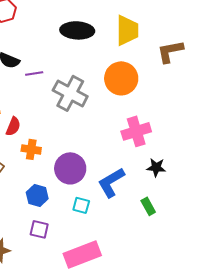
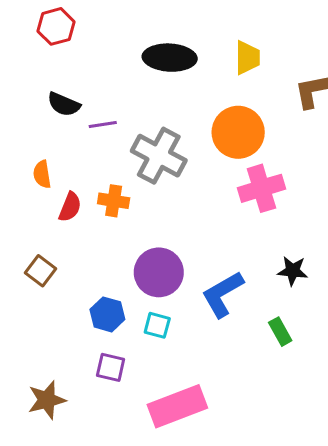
yellow trapezoid: (127, 30) -> (247, 58), size x0.7
pink cross: (136, 131) -> (261, 188), moved
orange cross: (31, 149) -> (114, 201), moved
cyan square: (81, 205) -> (157, 325), moved

